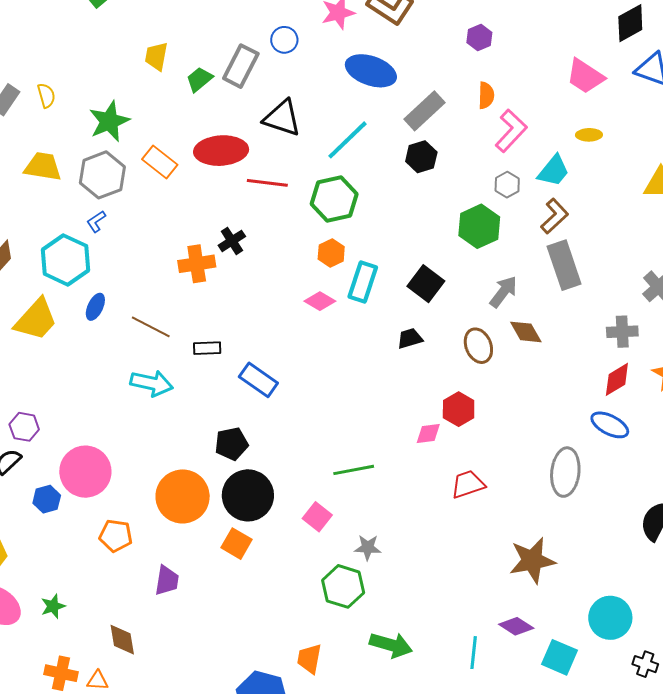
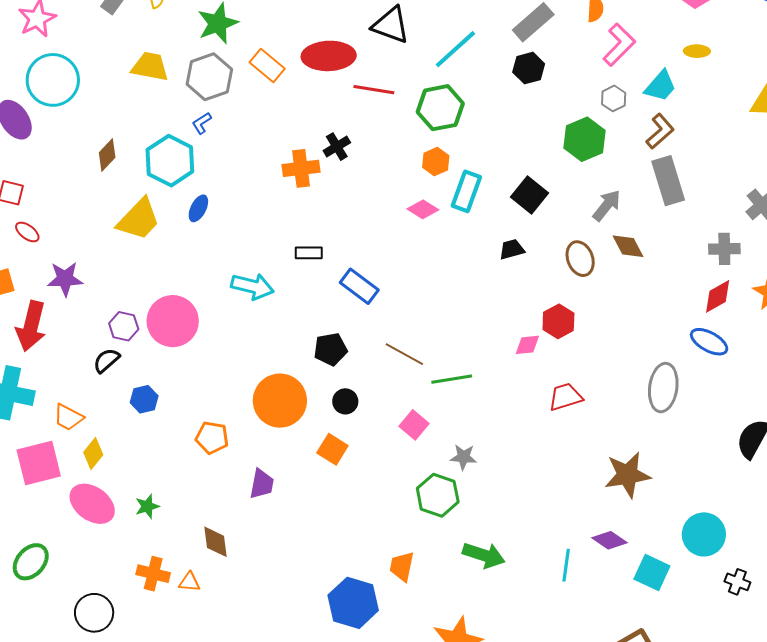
brown line: (151, 327) -> (404, 354), moved
pink circle: (85, 472) -> (173, 321), moved
black circle: (248, 495) -> (345, 401), size x0.5

